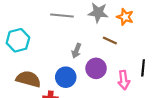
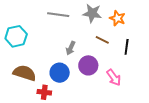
black line: (143, 68) -> (127, 47), moved
pink arrow: (124, 80) -> (114, 77), turned -30

